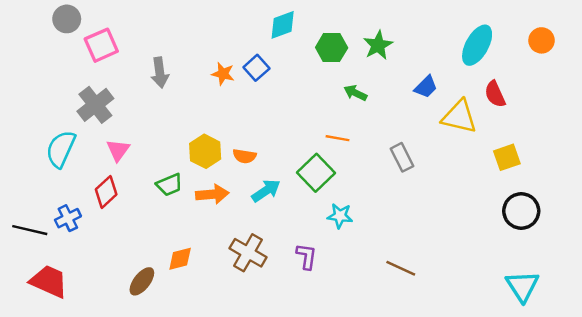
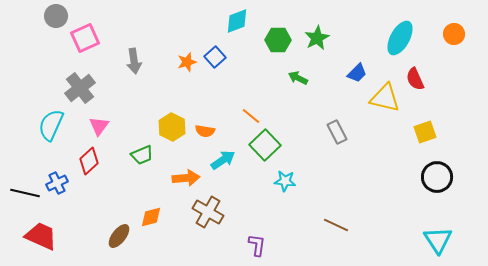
orange star: (223, 74) -> (187, 62), turned -30
orange line: (338, 138) -> (251, 116), moved, turned 30
orange arrow: (212, 194) -> (186, 178), moved
purple L-shape: (307, 256) -> (257, 245), moved

